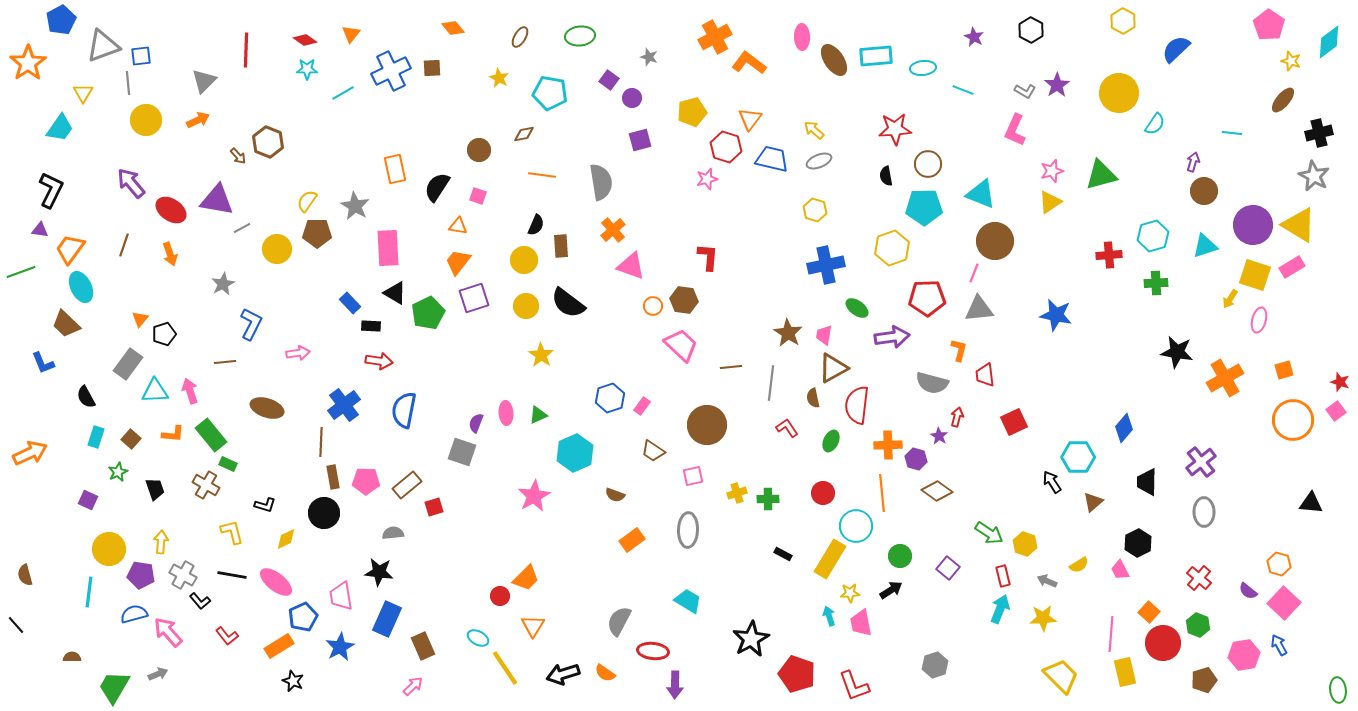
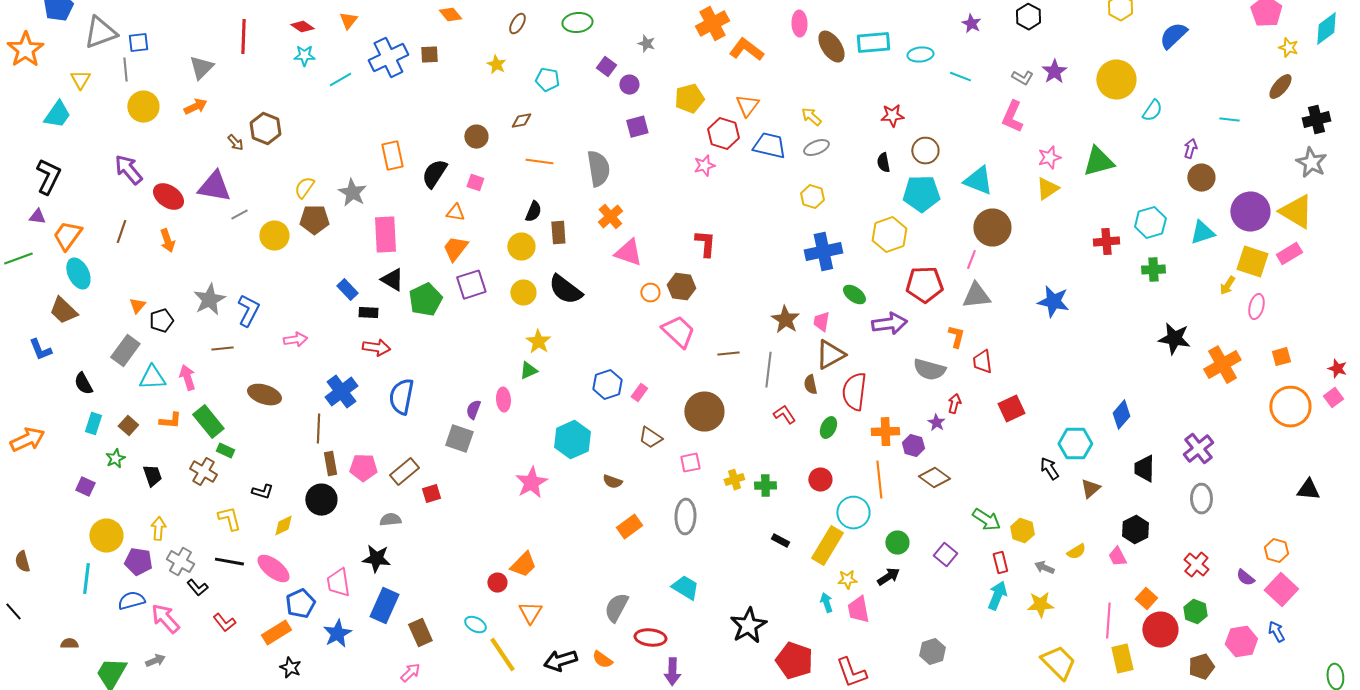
cyan pentagon: (550, 93) -> (547, 80), size x0.7
red star: (895, 129) -> (892, 116), size x0.7
gray star: (223, 284) -> (209, 300), moved, size x1.4
green triangle: (538, 415) -> (528, 371), moved

